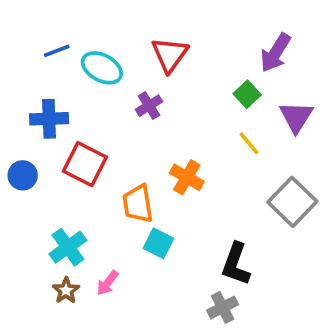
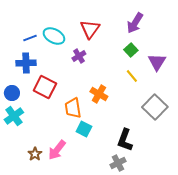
blue line: (57, 51) -> (30, 38), moved
purple arrow: (275, 53) -> (135, 23), moved
cyan cross: (68, 247) -> (14, 116), moved
pink arrow: (108, 283) -> (57, 150), size x1.5

